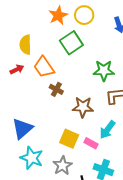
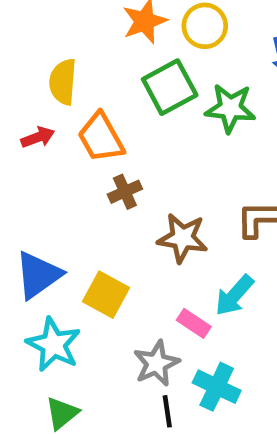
green star: (104, 71) -> (230, 108), moved
brown cross: (56, 89) -> (125, 192), turned 32
yellow square: (69, 139) -> (106, 295), moved
gray star: (62, 166) -> (156, 363), moved

